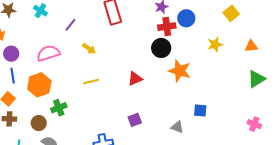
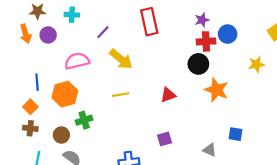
cyan cross: (40, 11) -> (72, 15), turned -32
yellow arrow: (89, 49) -> (121, 59), size x1.6
purple circle: (11, 54) -> (48, 35), moved

